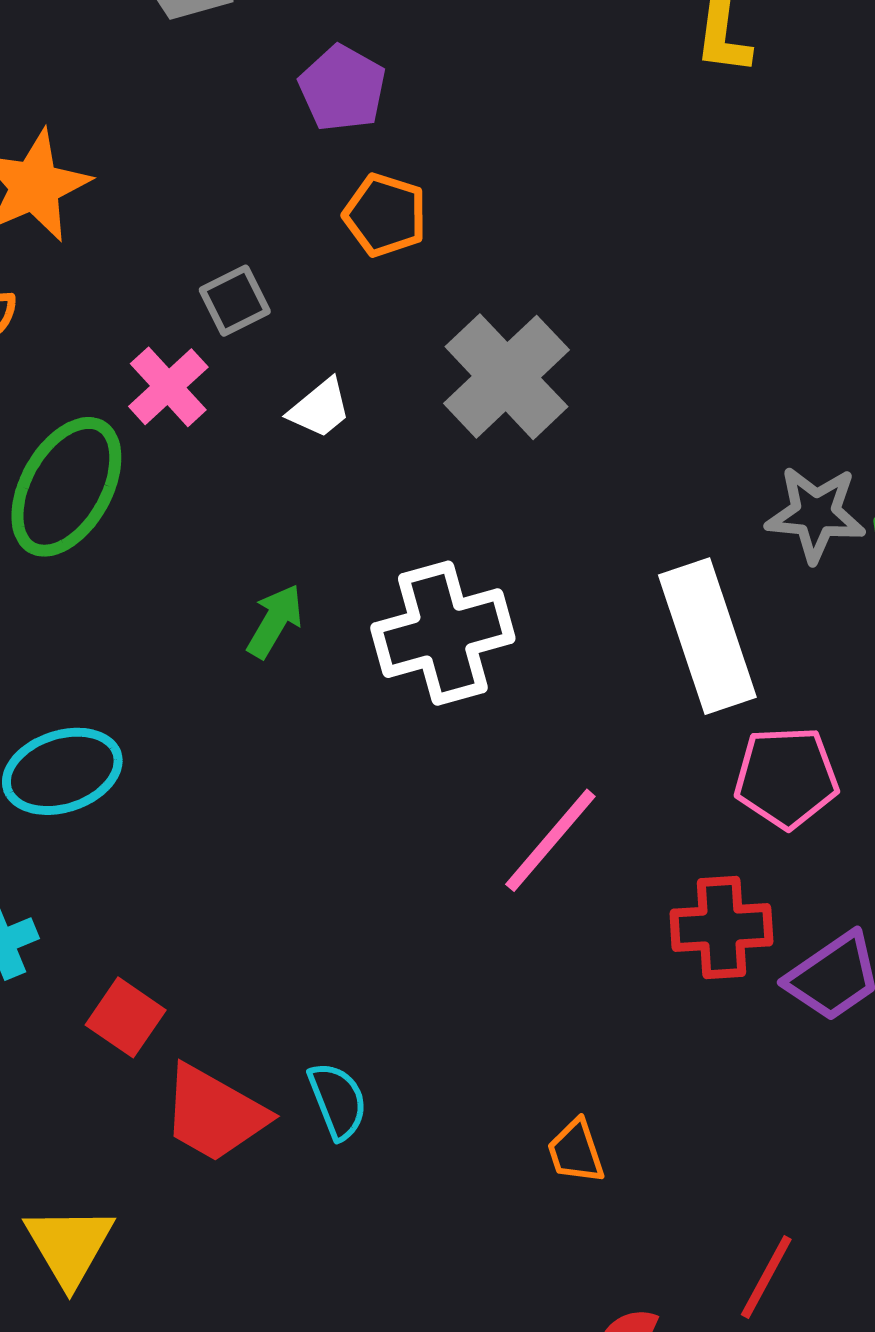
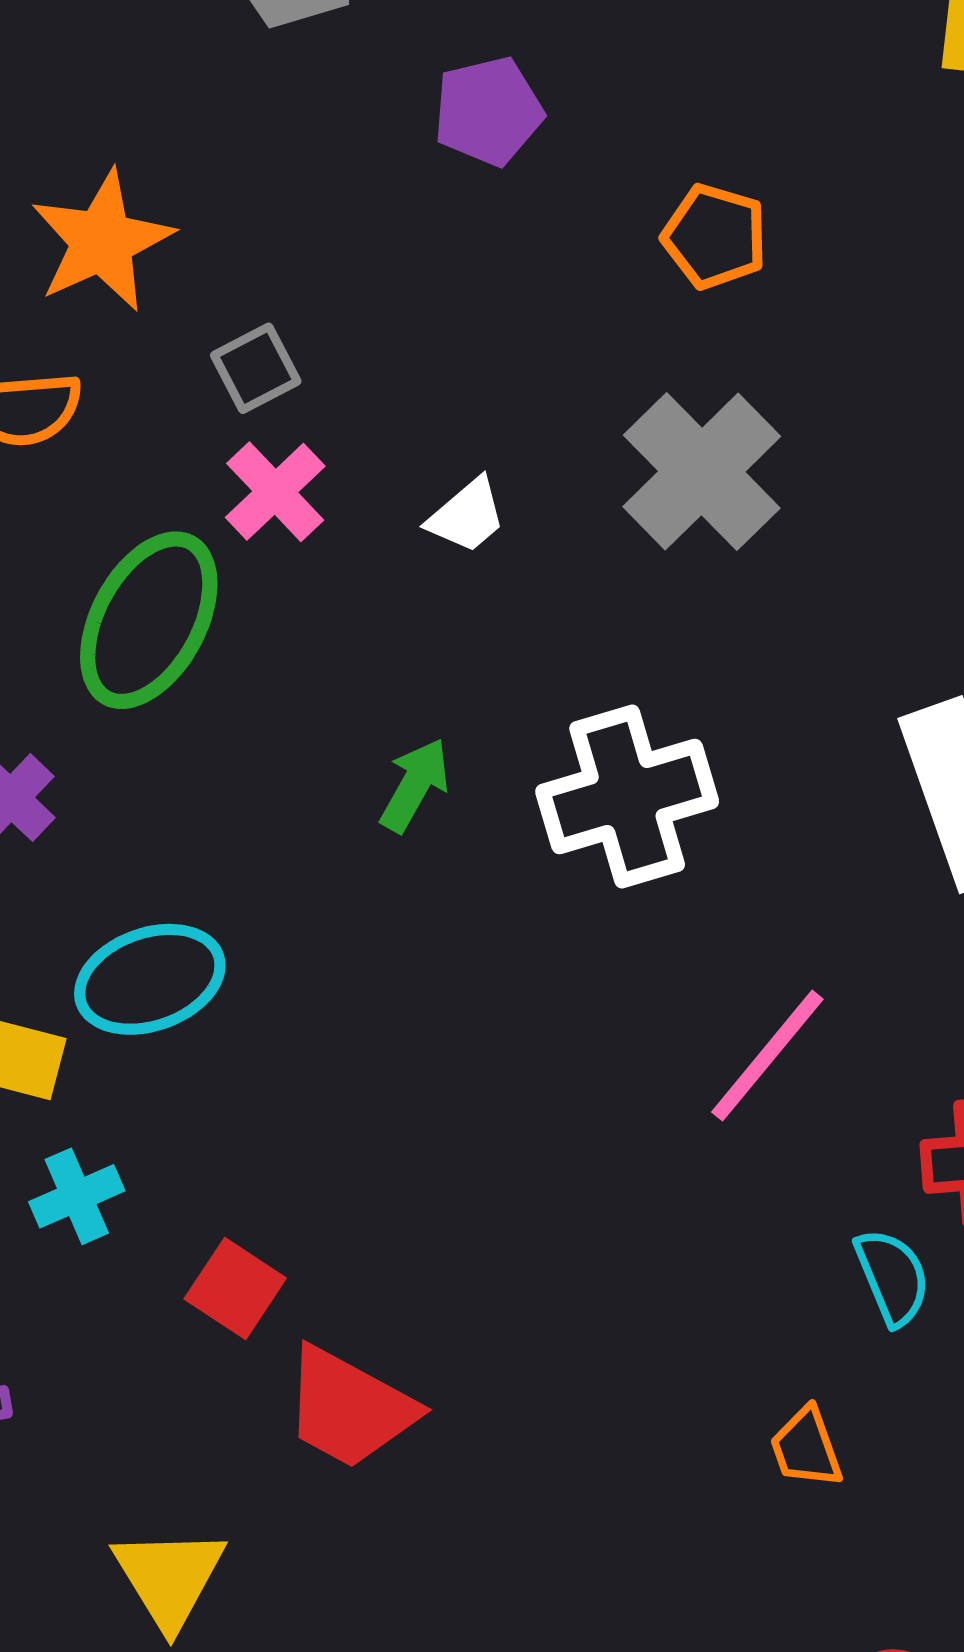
purple pentagon: (342, 88) -> (488, 111), turned 30
orange pentagon: (385, 215) -> (715, 236), moved
gray square: (235, 301) -> (256, 368), moved
cyan semicircle: (338, 1101) -> (892, 1277), moved

